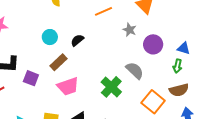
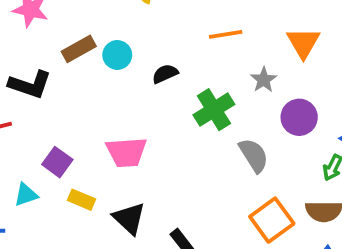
brown rectangle: (58, 62) -> (79, 49), moved
purple square: (31, 78) -> (57, 162), moved
green cross: (111, 87) -> (214, 110), moved

